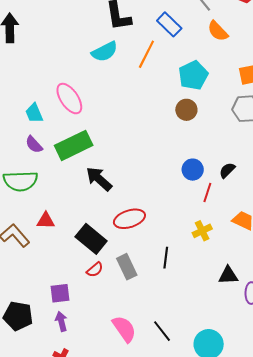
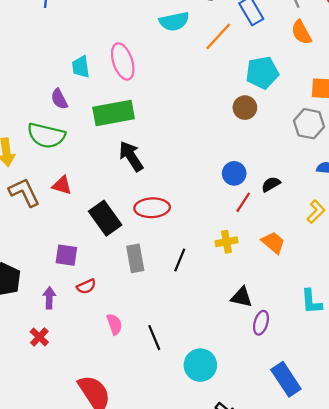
purple semicircle: (34, 145) -> (59, 99), moved
red semicircle: (95, 270) -> (86, 286), moved
purple square: (60, 293) -> (66, 255), moved
pink semicircle: (124, 329) -> (114, 324), size x0.7

